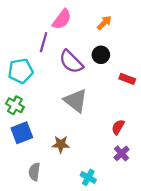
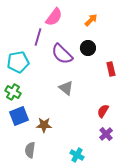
red rectangle: (127, 79) -> (111, 69), turned 56
gray triangle: (76, 101) -> (66, 88), size x0.7
brown star: (61, 144) -> (44, 125), moved

